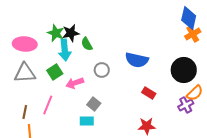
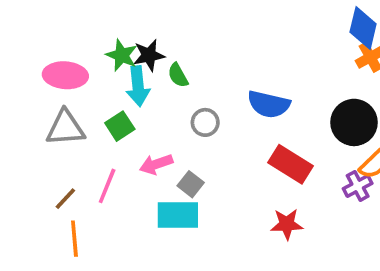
pink arrow: (75, 83) -> (156, 164), moved
red rectangle: (149, 93) -> (290, 164), size x1.6
brown line: (25, 112) -> (65, 199), turned 32
cyan rectangle: (87, 121) -> (178, 215), size x1.6

